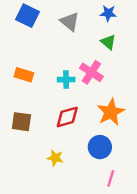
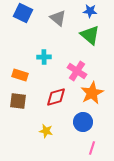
green triangle: (108, 42) -> (90, 35), size x1.5
pink cross: (91, 72) -> (77, 71), moved
orange rectangle: (24, 75) -> (20, 75), moved
cyan cross: (66, 80) -> (44, 57), moved

